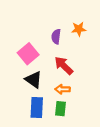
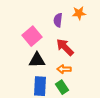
black triangle: (34, 80) -> (37, 60), turned -36
green rectangle: (60, 109) -> (62, 87), turned -40

